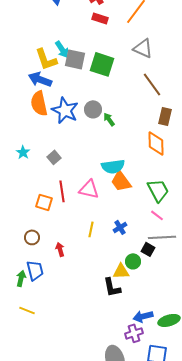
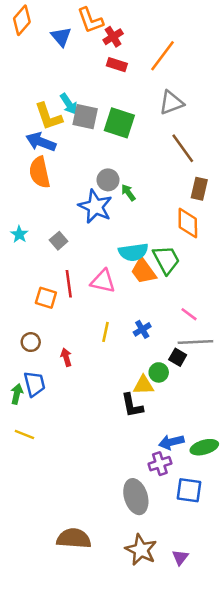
gray triangle: (143, 48) -> (171, 103), turned -45
blue star: (65, 110) -> (95, 206), moved
green trapezoid: (158, 190) -> (166, 260), moved

